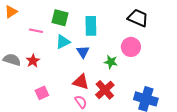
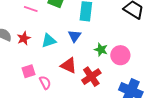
cyan triangle: (63, 42) -> (49, 41), moved
pink circle: (131, 47) -> (120, 55), moved
pink semicircle: (81, 102) -> (45, 83), moved

